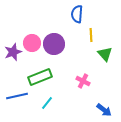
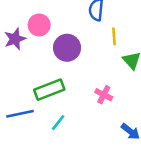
pink circle: (32, 43) -> (39, 25), moved
purple star: (13, 52) -> (15, 39), moved

